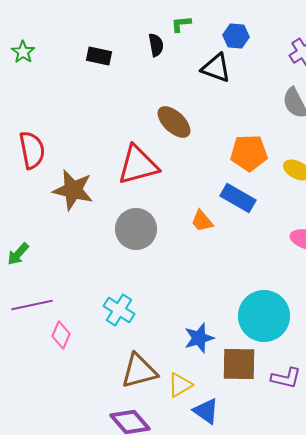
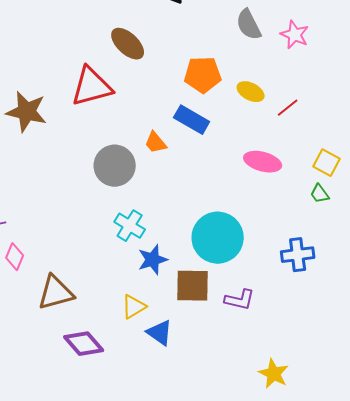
gray circle: (136, 229) -> (115, 166), moved
cyan cross: (119, 310) -> (130, 226), moved
brown triangle: (139, 371) -> (56, 293), moved

